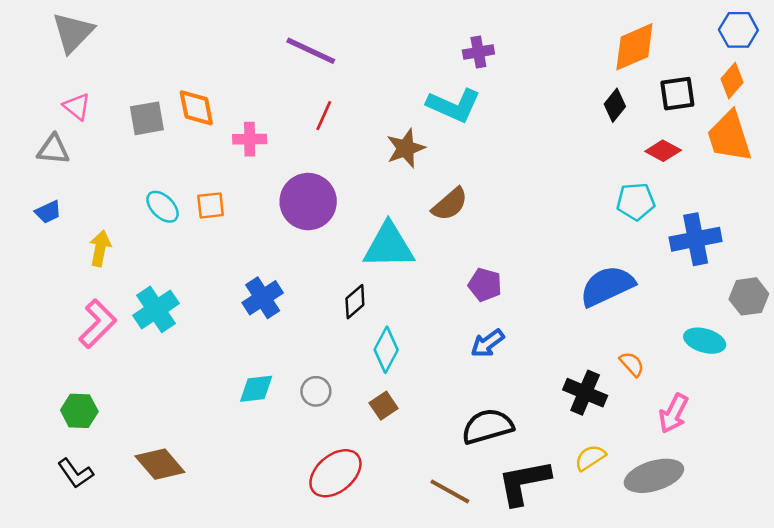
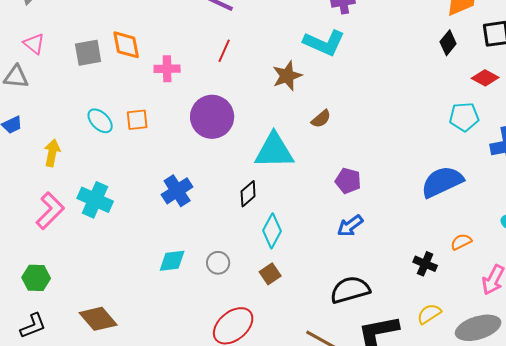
brown semicircle: (450, 204) -> (321, 119), size x0.7
cyan cross: (156, 309) -> (95, 200), turned -32
orange semicircle: (632, 364) -> (461, 242), turned -75
black cross: (585, 393) -> (425, 264), size x0.7
black L-shape: (75, 473) -> (33, 326), turned -76

